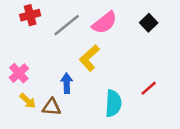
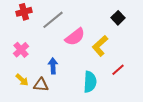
pink semicircle: (104, 23) -> (75, 37), moved
yellow L-shape: (89, 58) -> (100, 46), moved
pink cross: (19, 73) -> (21, 50), moved

